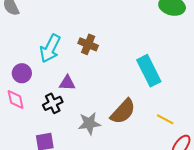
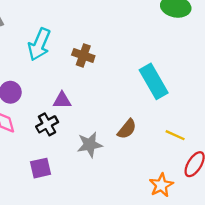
cyan arrow: (50, 48) -> (39, 44), moved
brown semicircle: (123, 111) -> (127, 129), size x0.7

